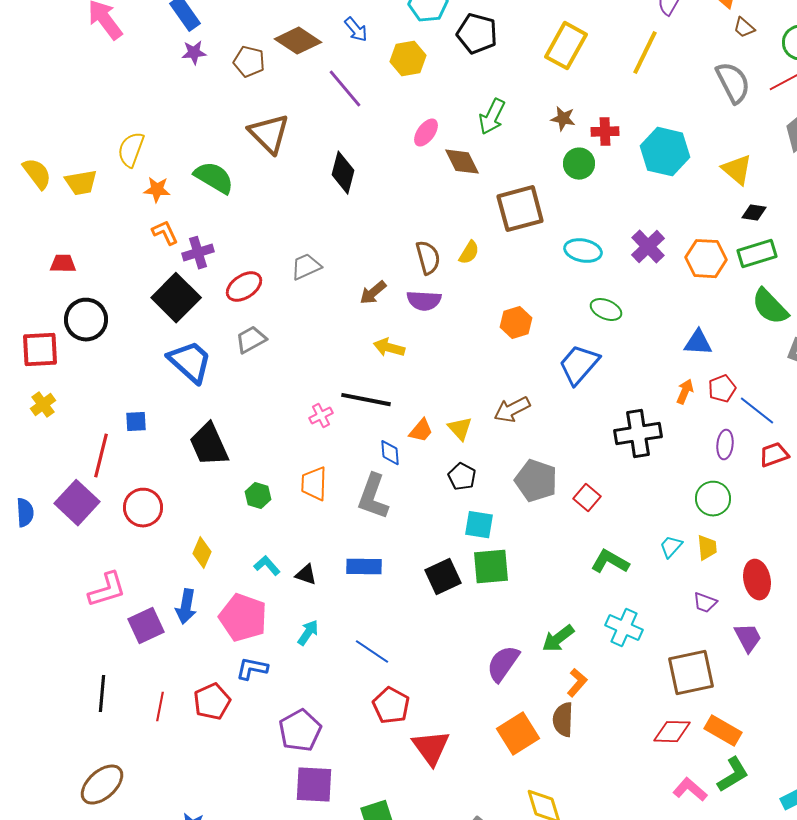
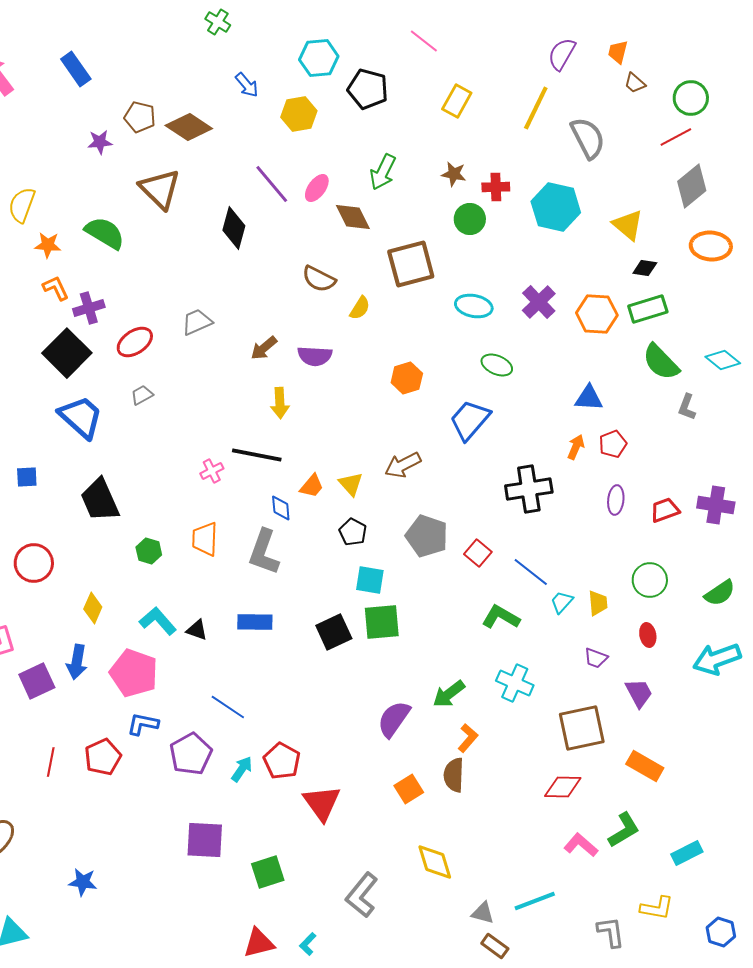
brown diamond: (298, 41) -> (189, 127), moved
yellow rectangle: (566, 46) -> (457, 101), size x0.7
purple star: (194, 53) -> (100, 142), moved
gray semicircle: (733, 83) -> (588, 138), moved
purple line: (345, 89) -> (272, 184), moved
brown semicircle: (428, 258) -> (319, 279), moved, turned 132
gray trapezoid: (251, 340) -> (142, 395), size x0.7
yellow arrow: (389, 348) -> (280, 403), turned -108
blue line: (757, 411) -> (531, 572), moved
green circle: (713, 499) -> (650, 580), moved
cyan L-shape: (267, 566) -> (158, 621), size x1.4
red ellipse: (757, 580) -> (648, 635), size x0.6
cyan arrow: (308, 633) -> (242, 769), moved
blue line: (372, 652) -> (228, 707), moved
purple pentagon: (300, 731) -> (191, 754), moved
orange rectangle: (723, 731) -> (645, 766), moved
orange square: (518, 734) -> (409, 789), size x0.7

